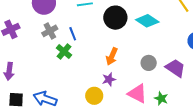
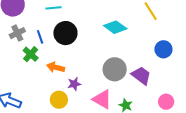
black circle: (115, 18) -> (65, 33), moved
orange arrow: (112, 56) -> (56, 67), moved, turned 78
gray circle: (149, 63) -> (115, 69), size x1.5

